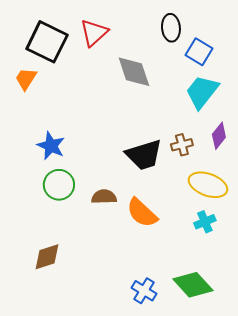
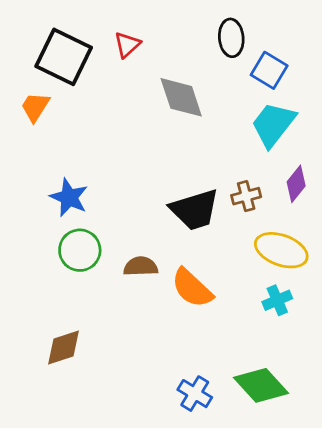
red triangle: (94, 33) -> (127, 45), size x0.7

